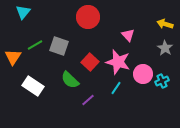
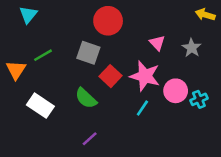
yellow arrow: (165, 24) -> (205, 15), moved
gray square: (59, 46) -> (88, 53), moved
gray star: (165, 48) -> (192, 48), moved
purple line: (88, 100) -> (90, 139), moved

